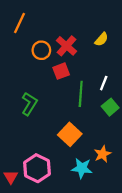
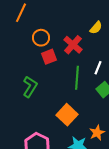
red cross: (66, 46) -> (73, 45), moved
red square: (61, 71) -> (49, 57), moved

